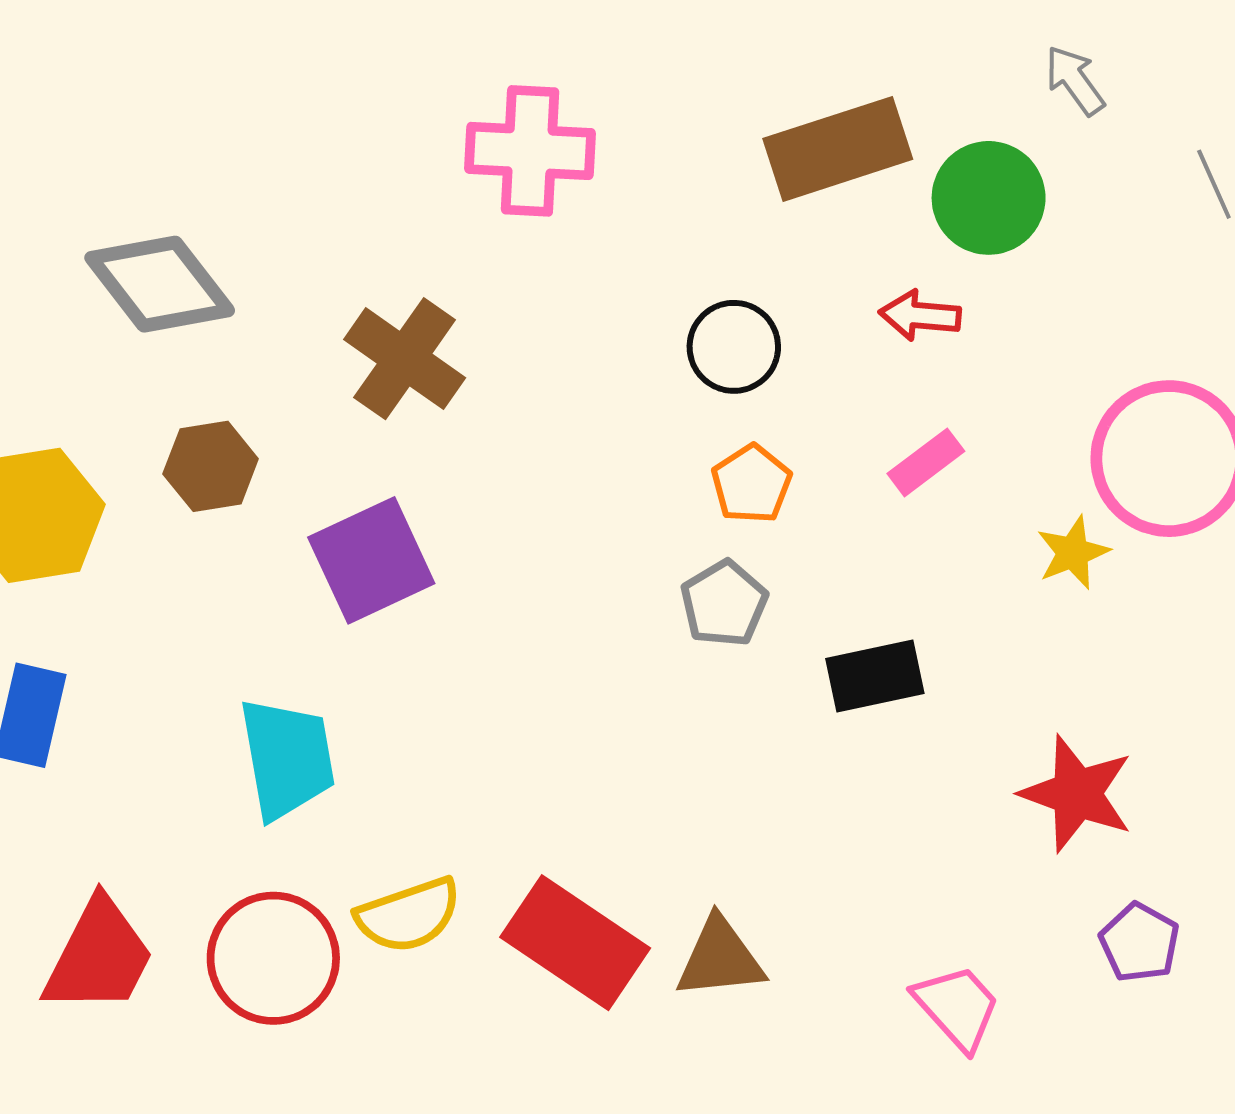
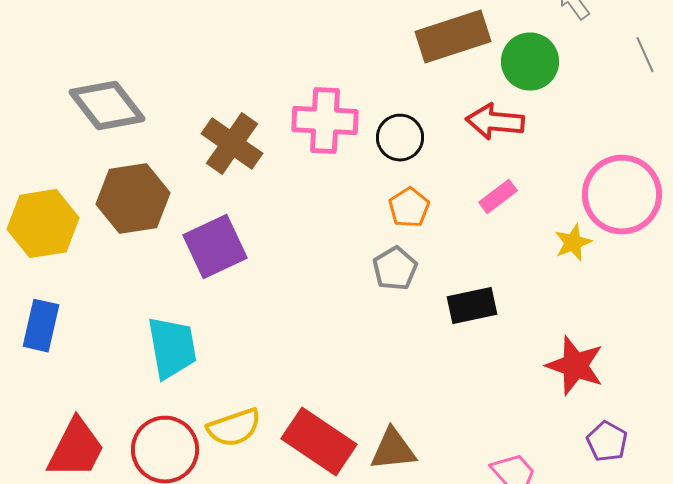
pink cross: (530, 151) -> (325, 121), moved
red arrow: (920, 315) -> (495, 122), size x1.4
brown hexagon: (211, 466) -> (133, 199), size x1.5

